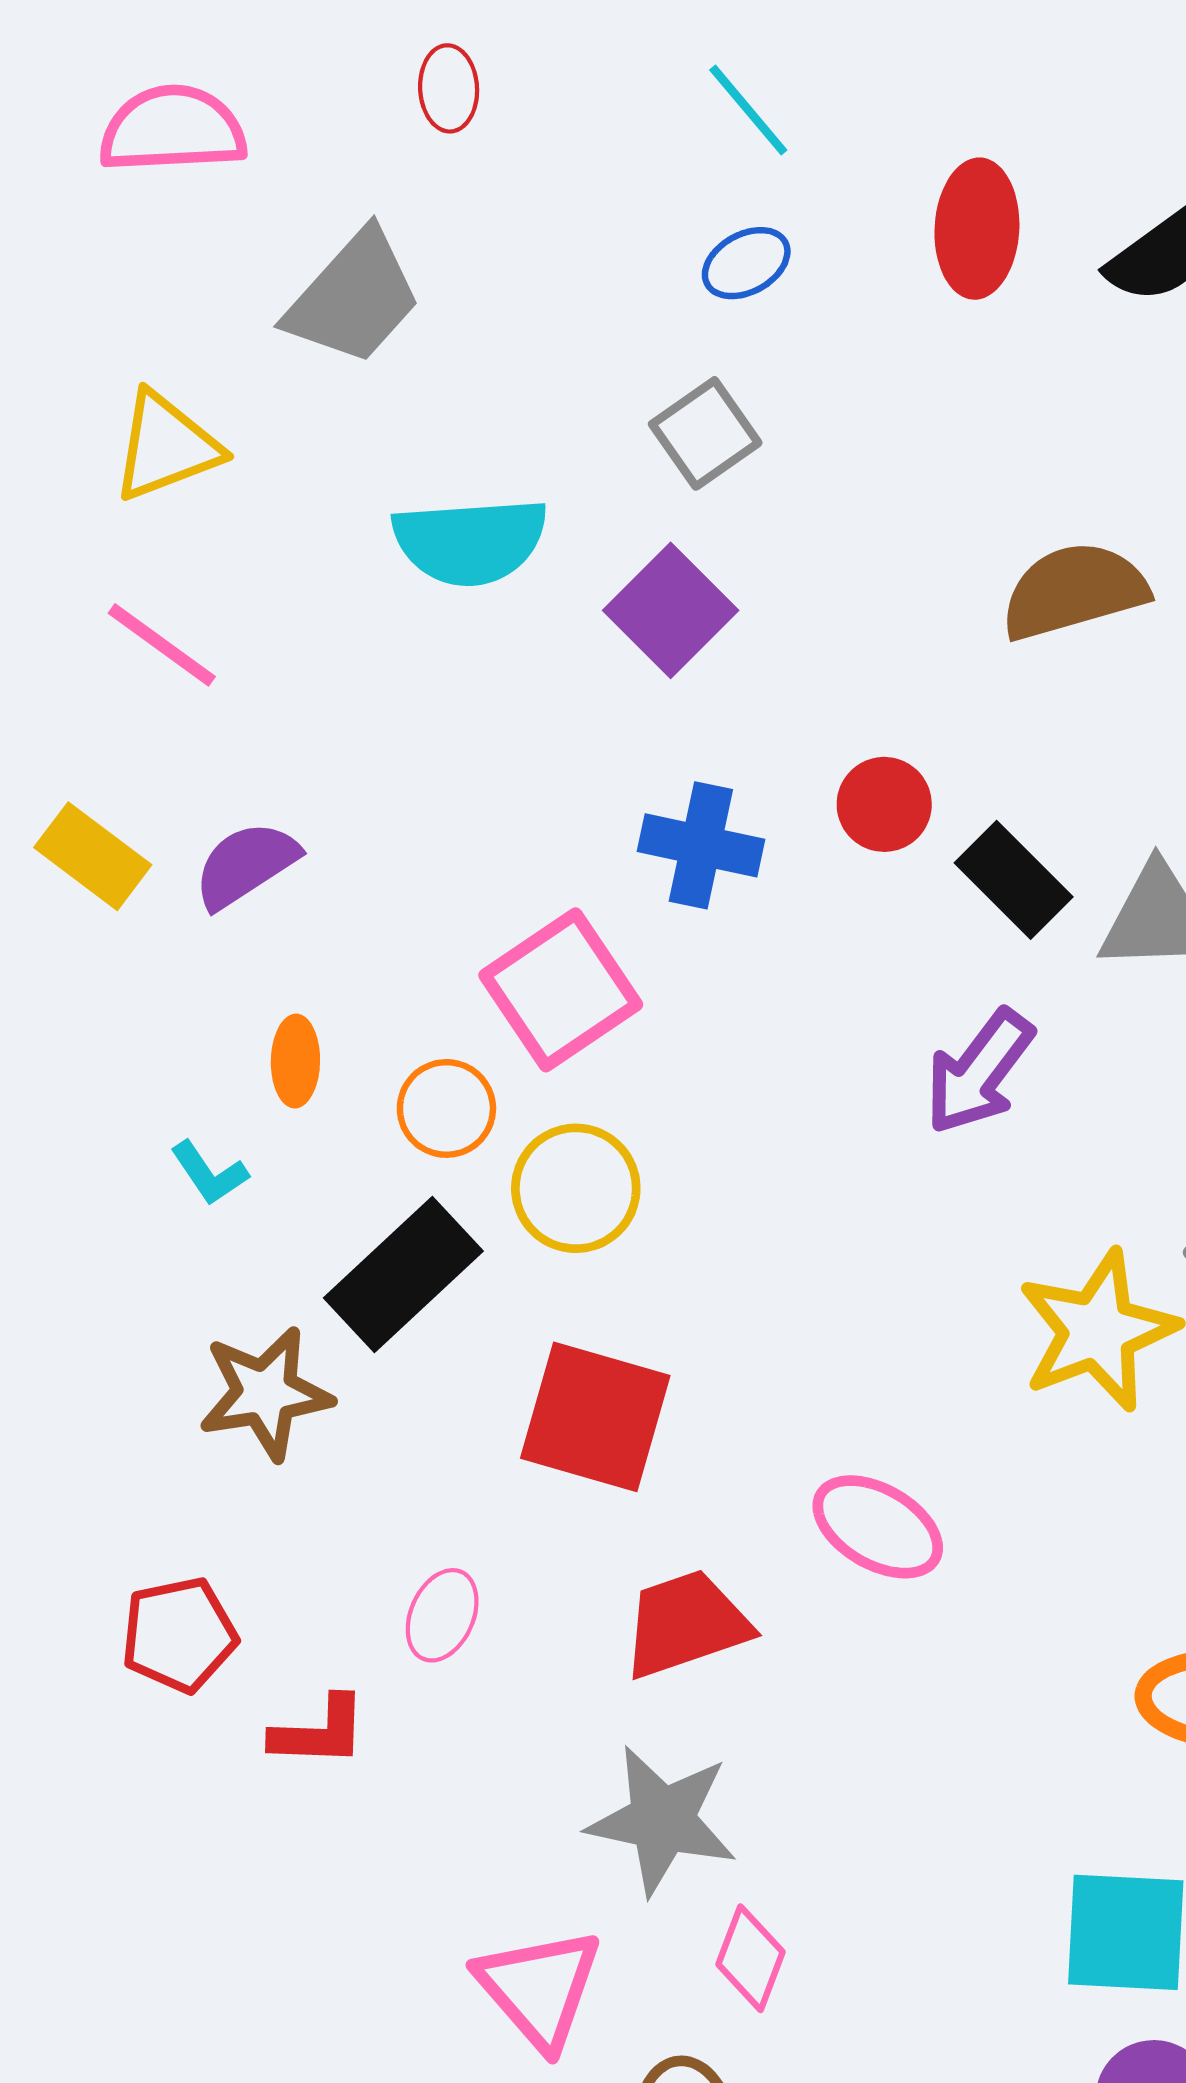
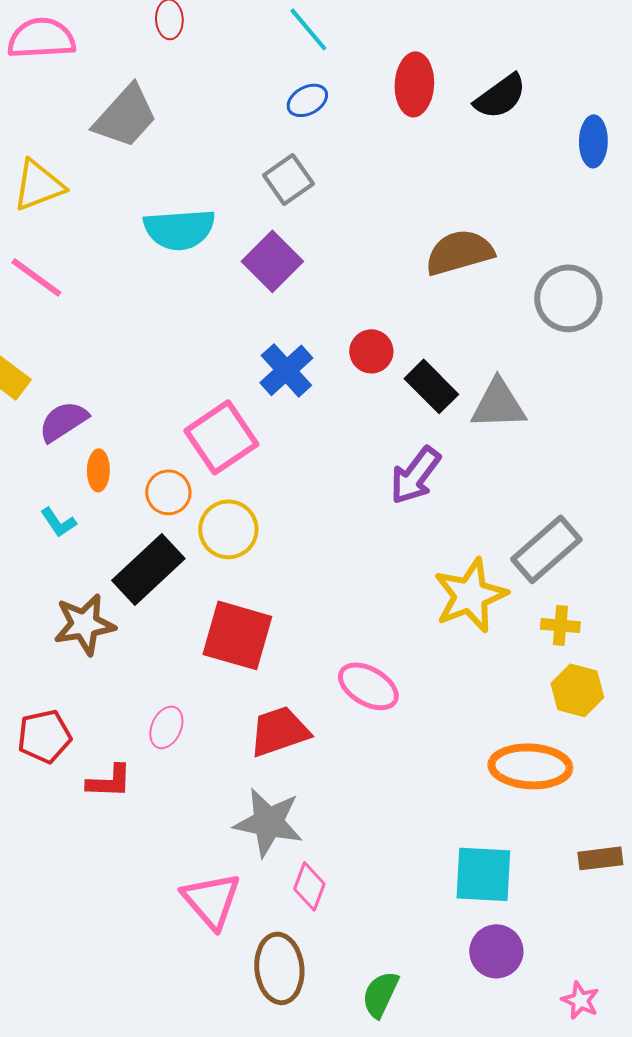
blue cross: (701, 845) -> (286, 370), turned 36
purple semicircle: (246, 865) -> (63, 421), moved

